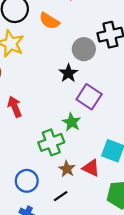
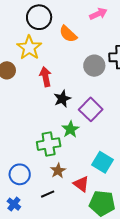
black star: (68, 73) -> (62, 99), moved
red arrow: (15, 107) -> (46, 77), moved
red triangle: (91, 168) -> (81, 184), moved

